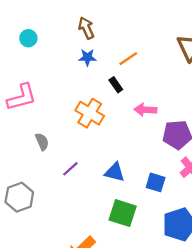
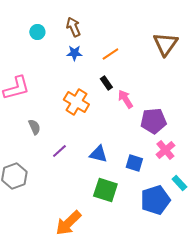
cyan circle: (28, 38) -> (37, 32), moved
black rectangle: (116, 85) -> (106, 83), moved
pink arrow: (145, 110) -> (125, 99), turned 54

